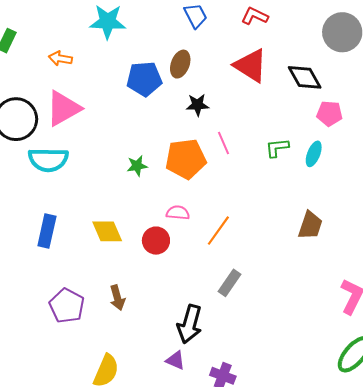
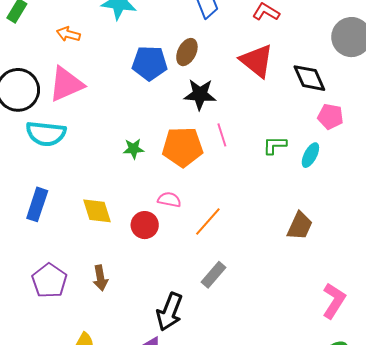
black star: (197, 105) -> (200, 94), size x1.4

